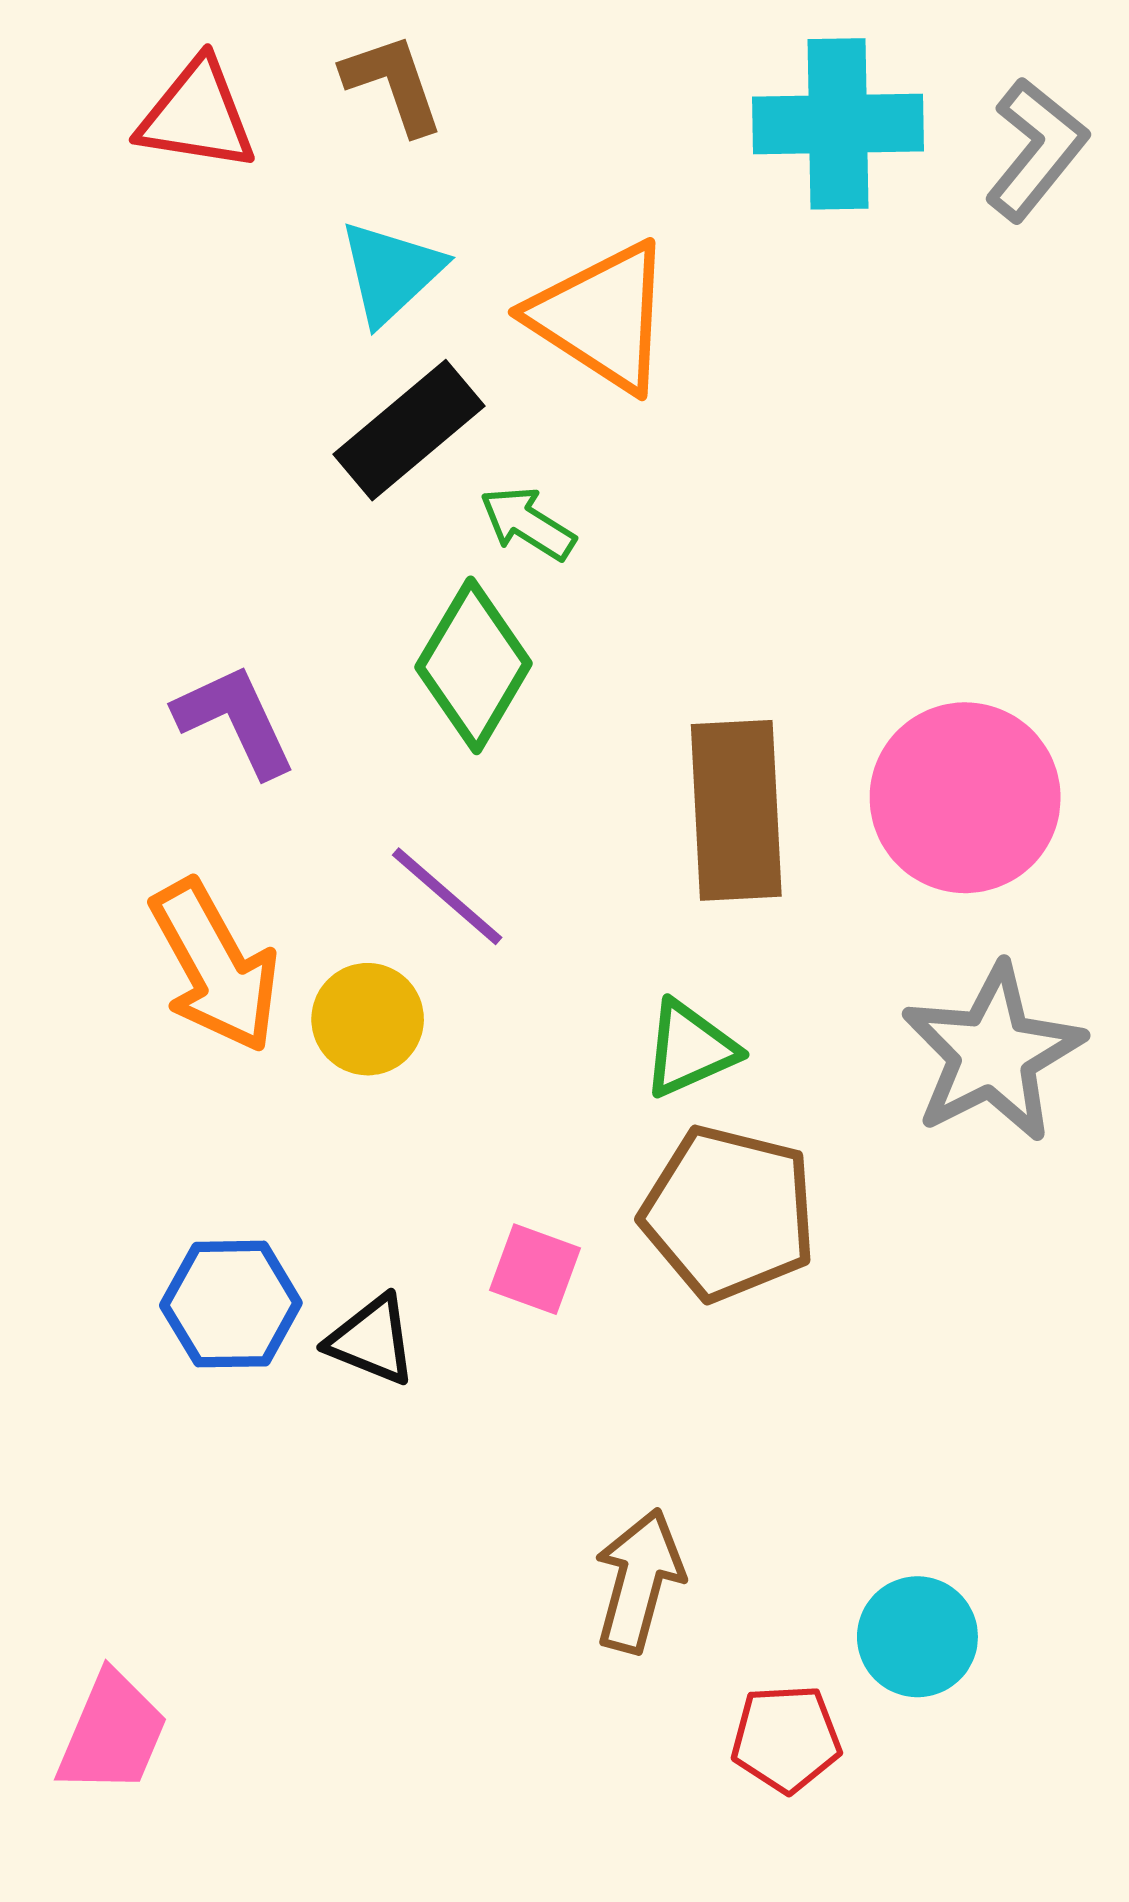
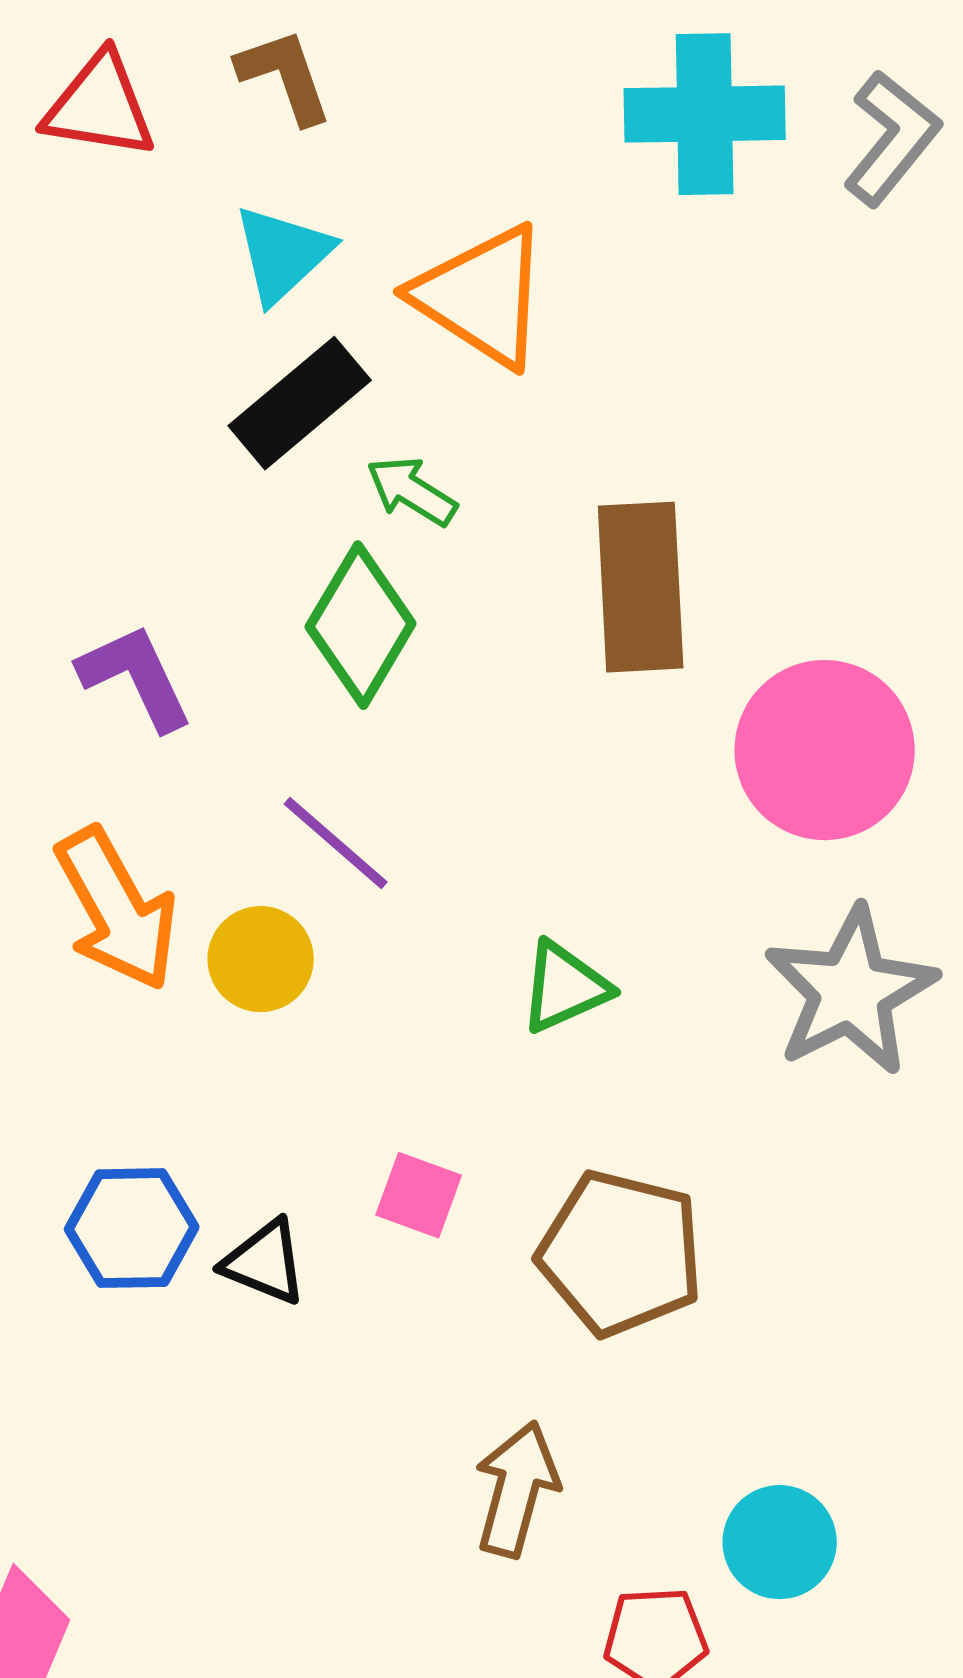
brown rectangle: (736, 810) -> (641, 587), moved
brown pentagon: (729, 1213) -> (621, 1253), moved

